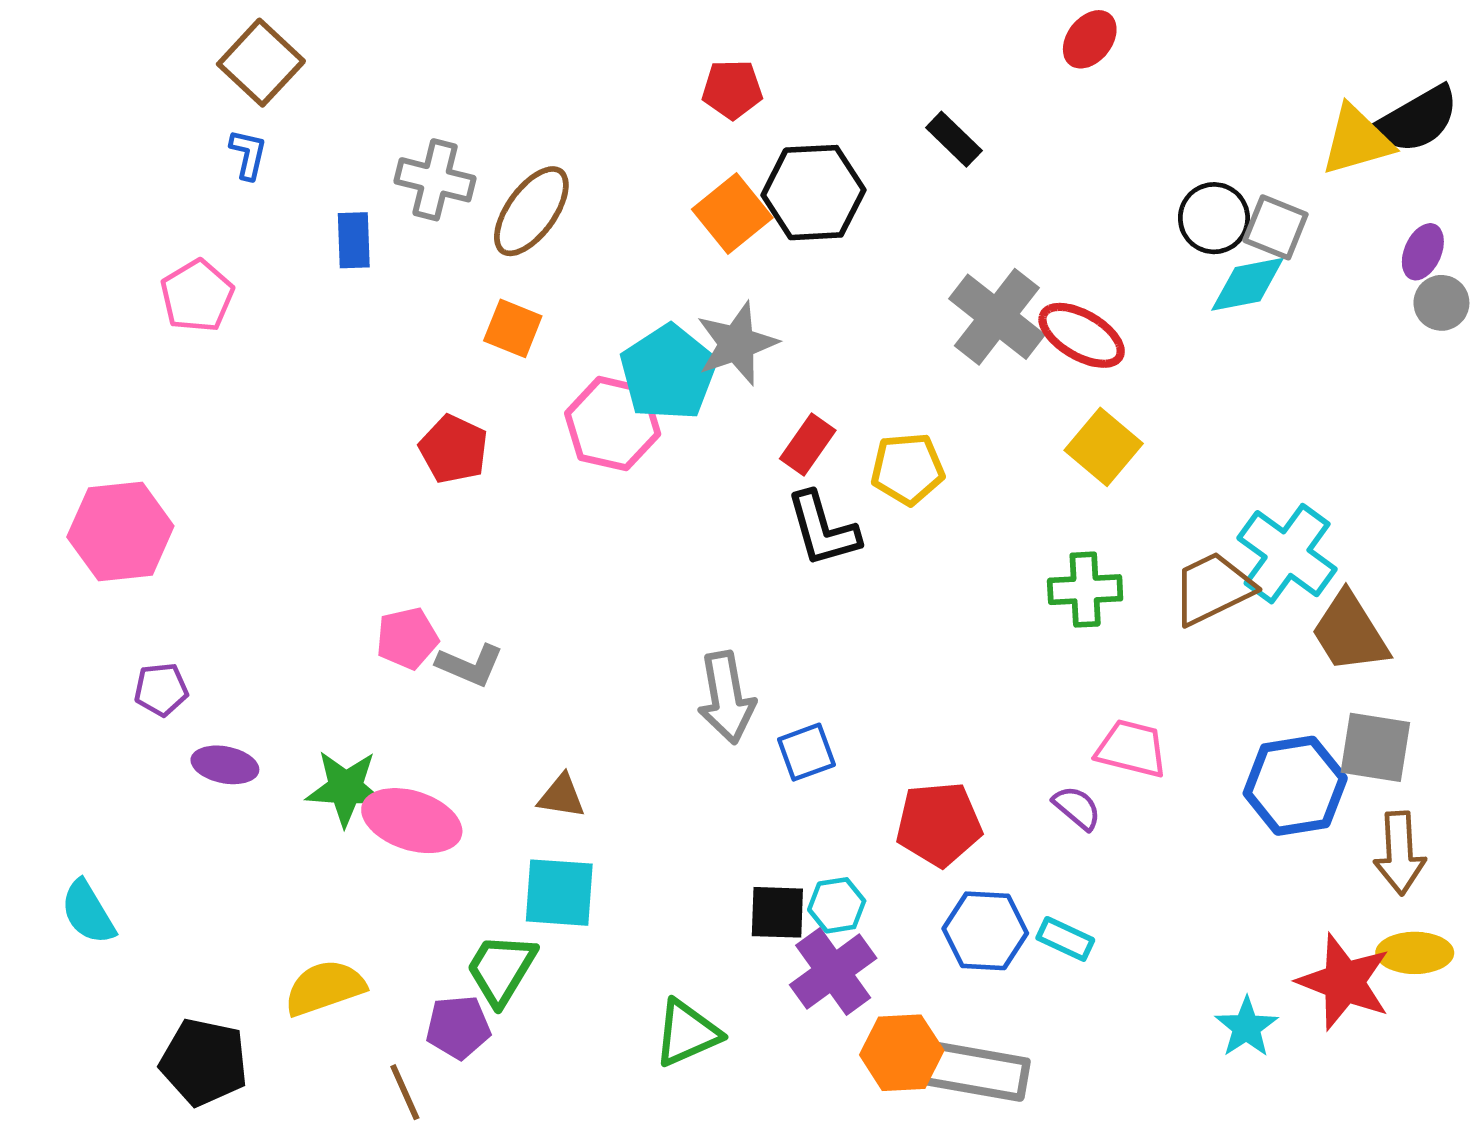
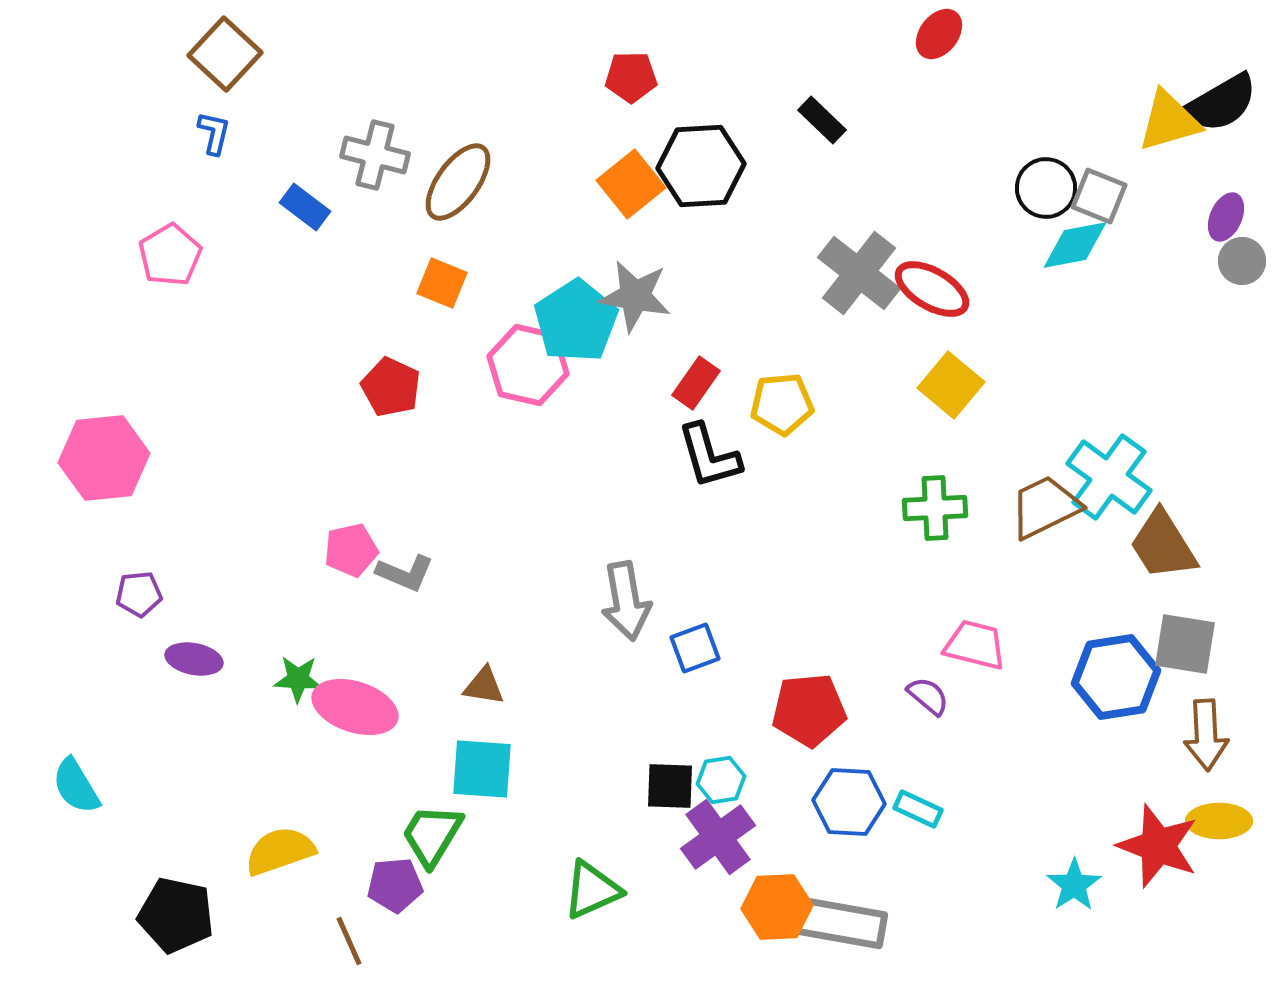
blue rectangle: (354, 240) -> (305, 207), turned -51
gray star: (737, 343) -> (635, 296), turned 30
green star: (346, 788) -> (298, 679), size x0.7

